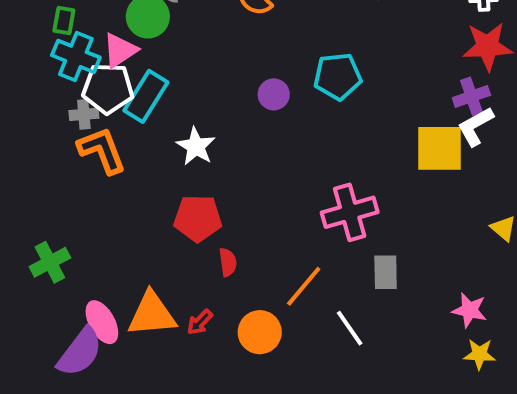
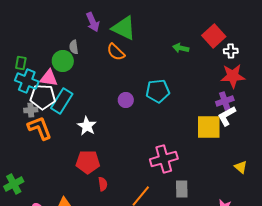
pink triangle: (120, 50) -> (49, 78), turned 42

